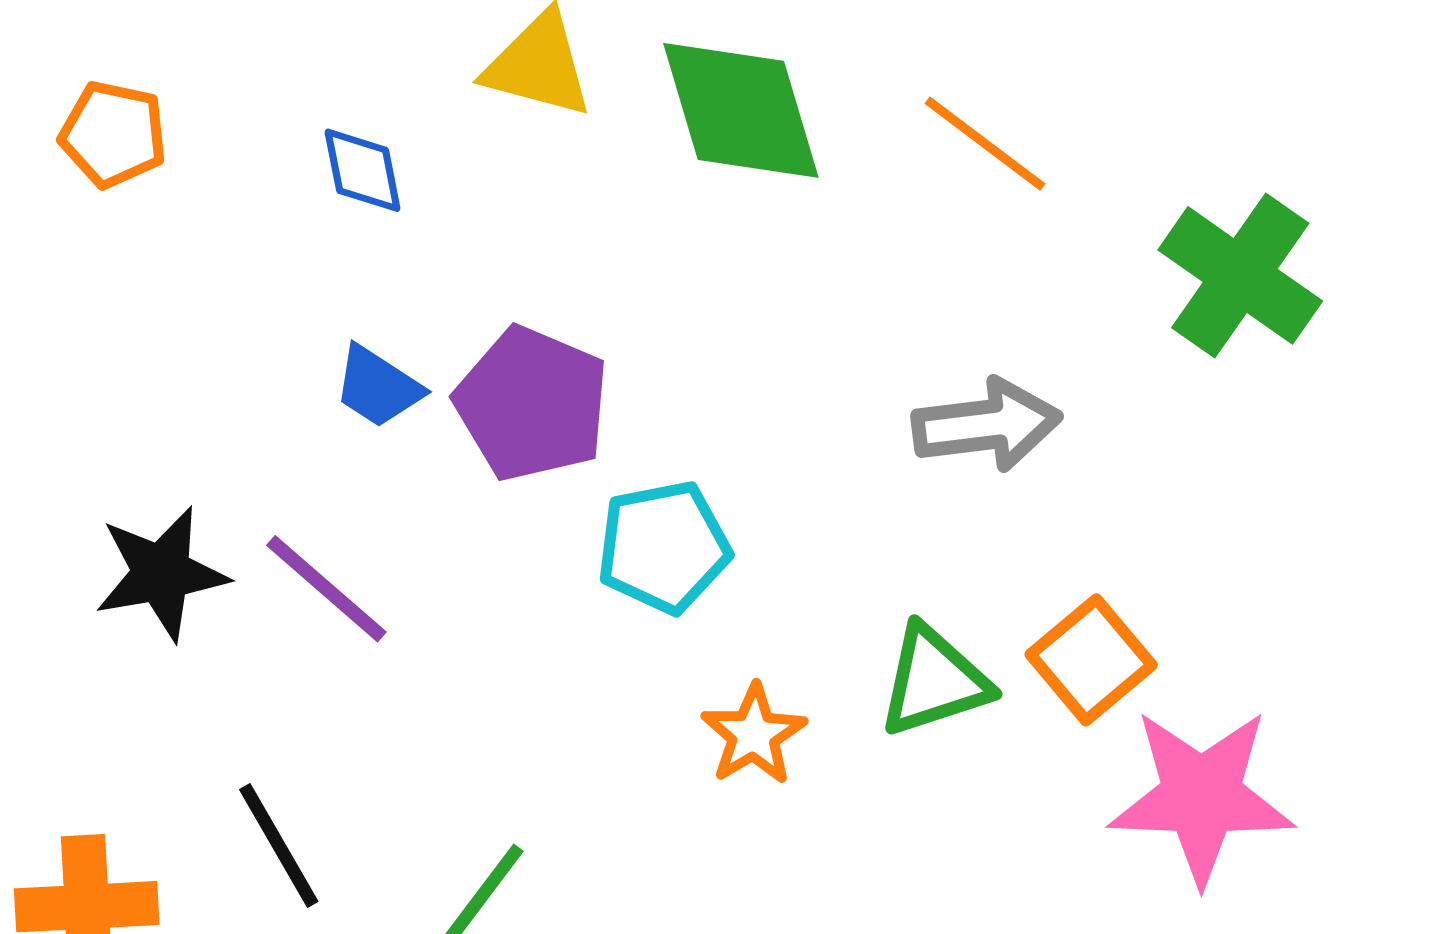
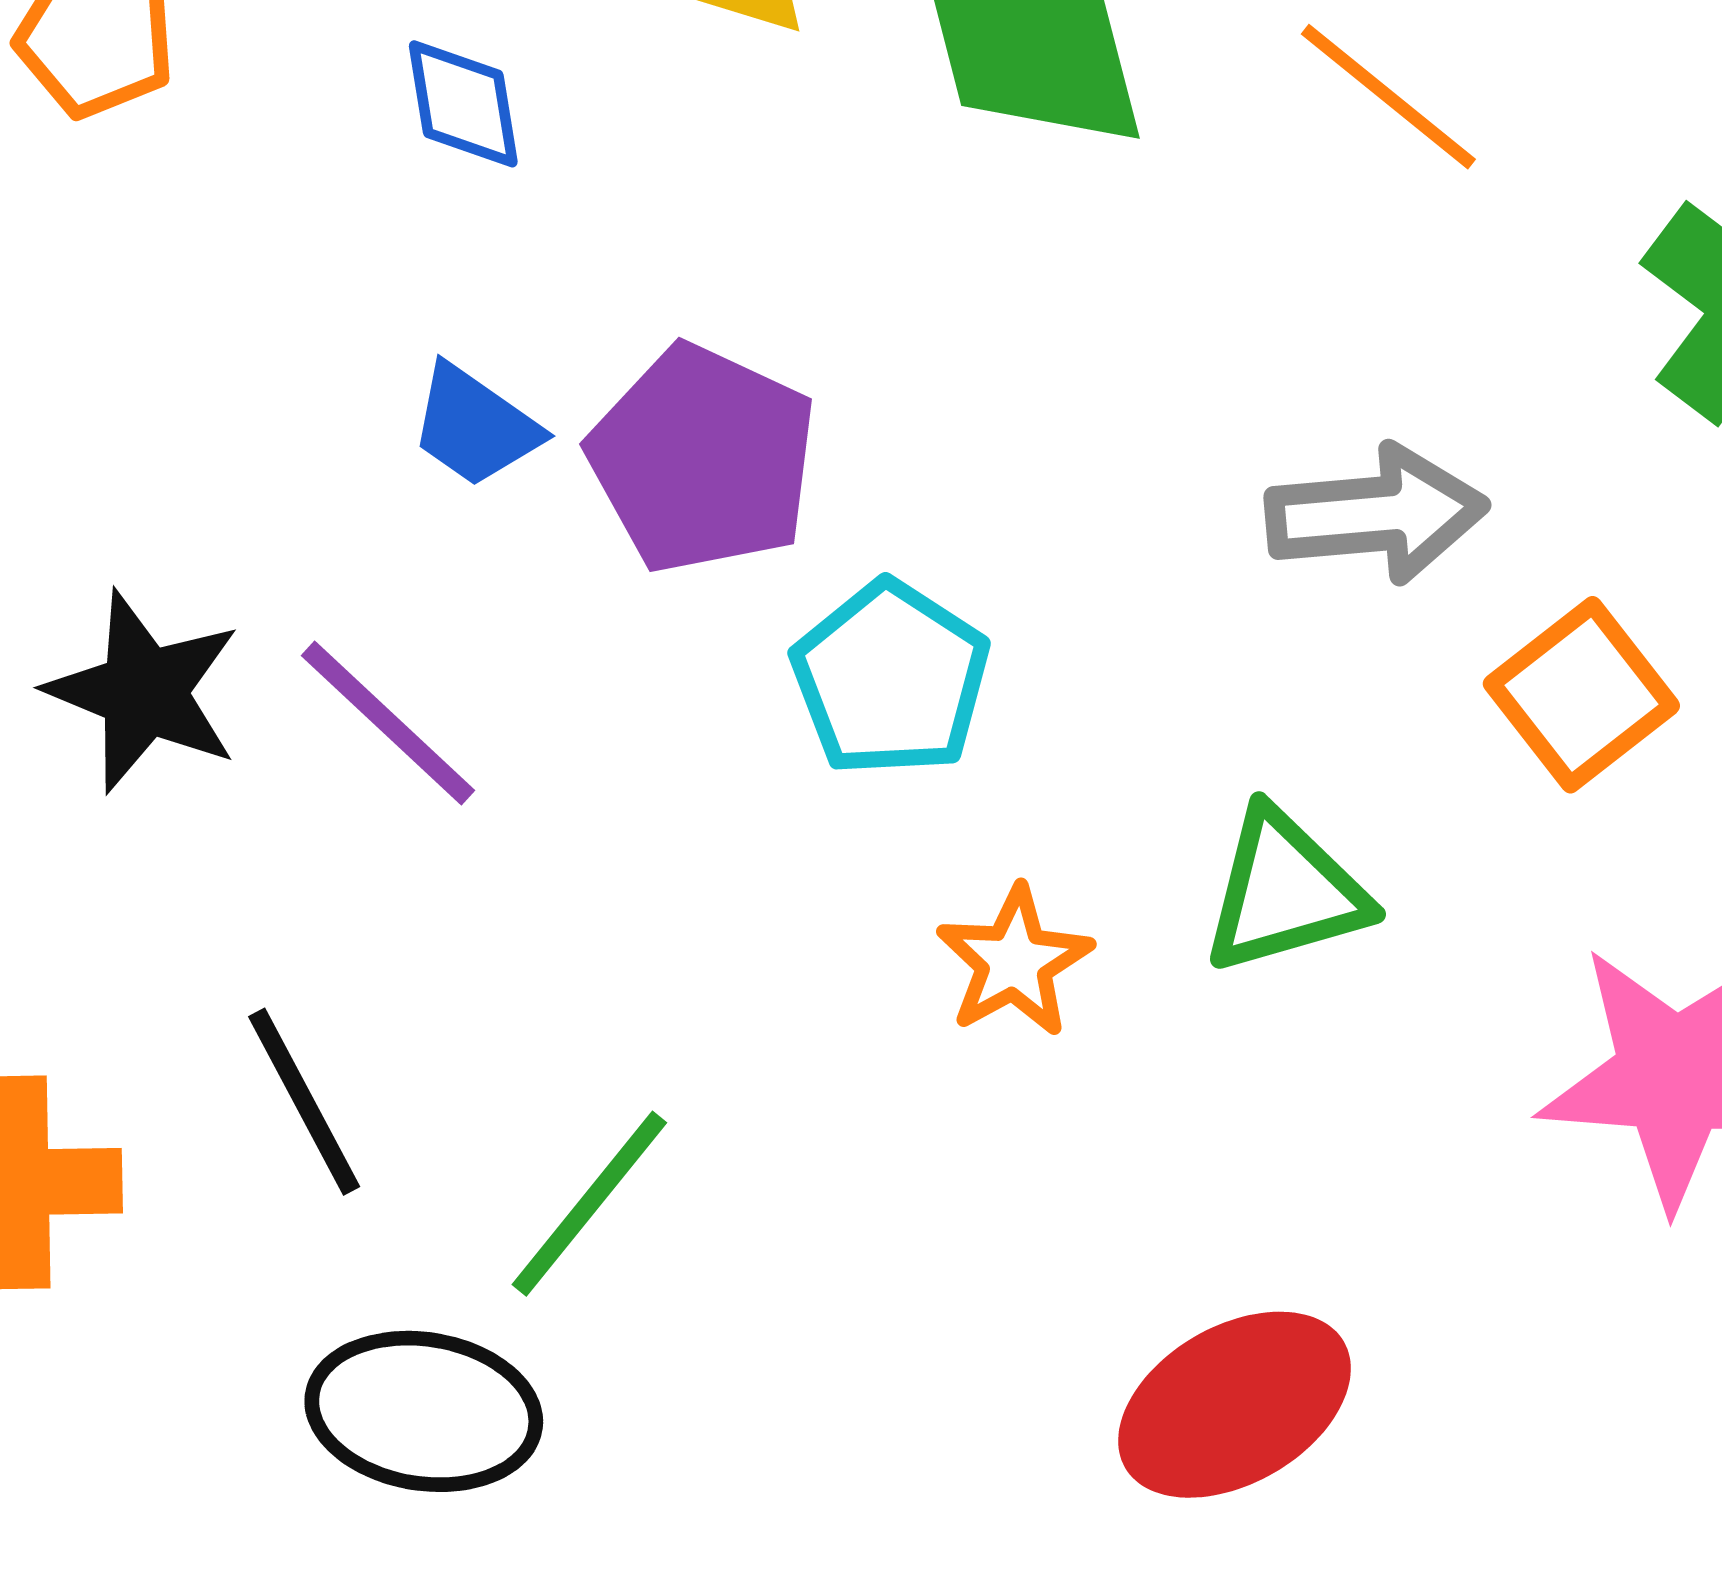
cyan pentagon: (664, 547) -> (891, 679), turned -30
black star: (161, 573) -> (144, 692), turned 30
orange square: (1091, 660) -> (1581, 695), moved

